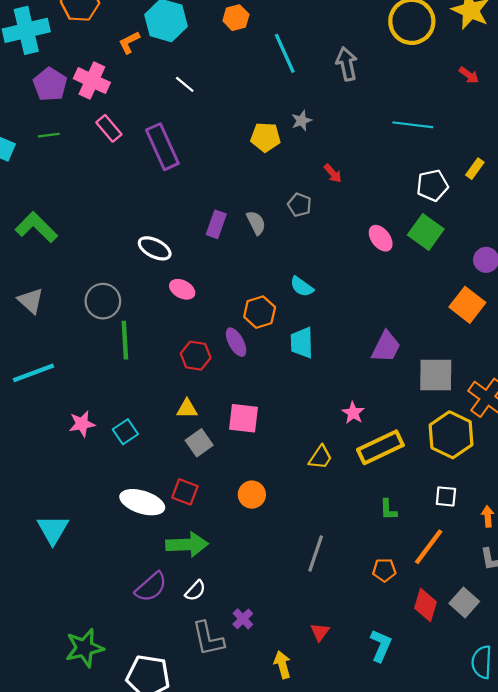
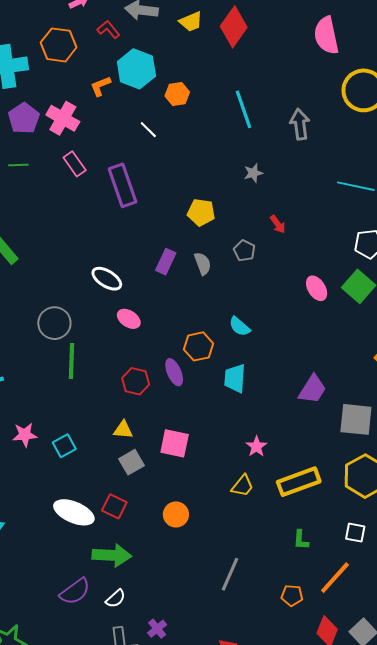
orange hexagon: (236, 18) -> (177, 94), moved
yellow pentagon: (266, 137) -> (201, 212), moved
pink star: (353, 413) -> (256, 446), moved

